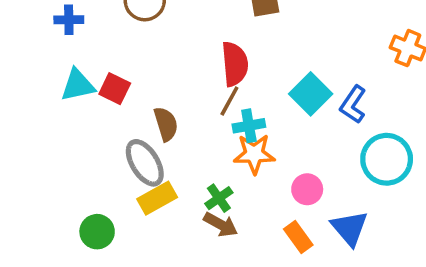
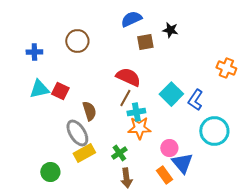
red semicircle: (235, 64) -> (128, 77), turned -60
brown arrow: (221, 225) -> (126, 178), moved, turned 54
blue triangle: (350, 228) -> (182, 163), moved

